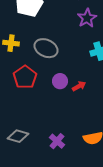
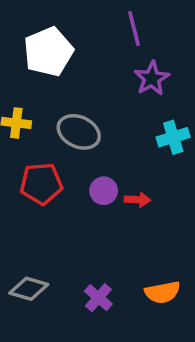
red pentagon: (25, 77) -> (41, 184), turned 30
red arrow: (79, 86) -> (138, 200), turned 32

